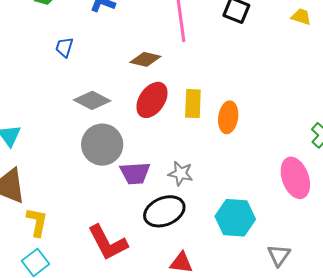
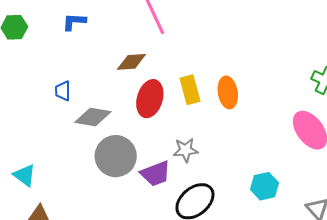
blue trapezoid: (64, 47) -> (63, 91), moved
gray star: (181, 173) -> (186, 150), moved
cyan hexagon: (235, 218) -> (264, 186), size x0.7

